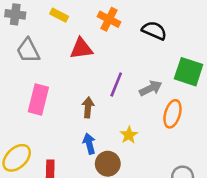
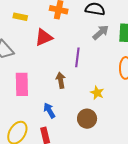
gray arrow: (151, 88) -> (101, 32), moved
blue arrow: (89, 144) -> (49, 110), moved

